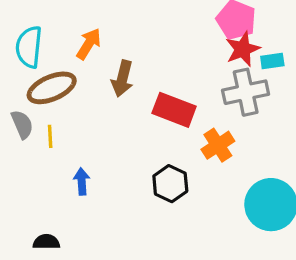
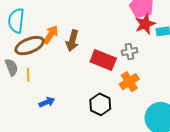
orange arrow: (89, 44) -> (51, 35), moved
gray cross: (246, 92) -> (130, 51), moved, size x0.6
blue arrow: (82, 181) -> (47, 102), turned 70

